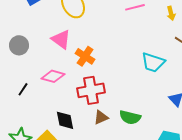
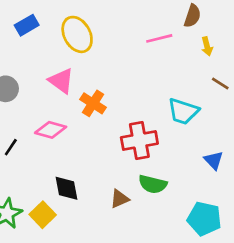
red cross: (91, 90) -> (139, 140), moved
brown triangle: (101, 117) -> (120, 199), moved

